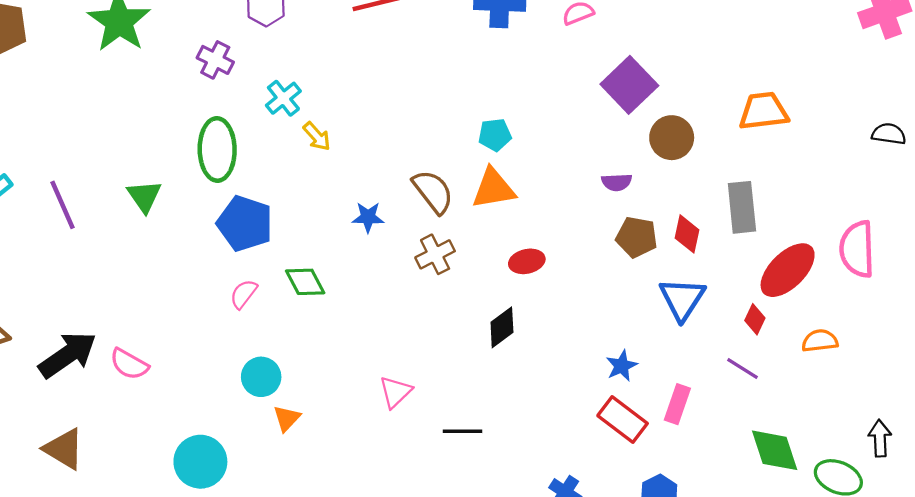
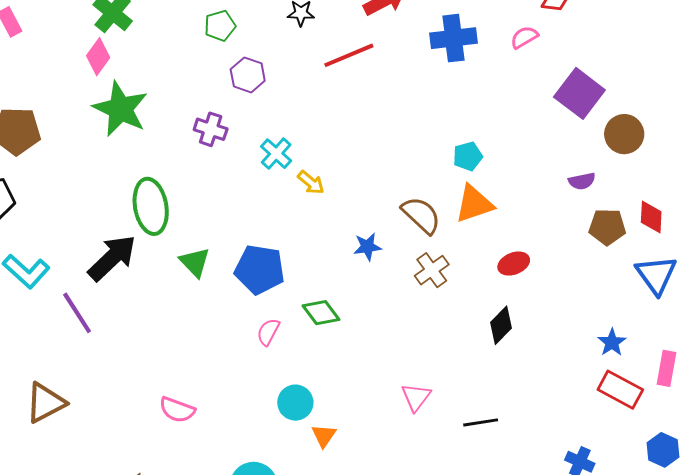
green ellipse: (217, 149) -> (151, 206), moved
green triangle: (144, 196) -> (195, 262), moved
purple line: (63, 205) -> (77, 313), moved
black arrow: (68, 355) -> (112, 258), moved

